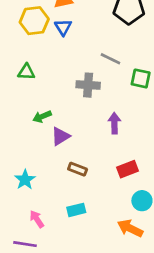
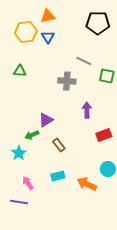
green arrow: (42, 117) -> (32, 135), moved
brown rectangle: (78, 169) -> (59, 145), turned 32
red rectangle: (128, 169) -> (104, 135), moved
orange arrow: (130, 228) -> (87, 184), moved

